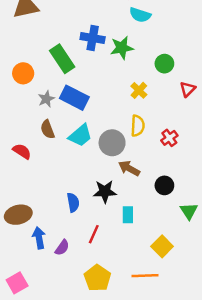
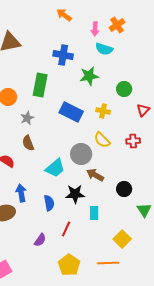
blue cross: (93, 38) -> (63, 55), moved
green rectangle: (62, 59) -> (40, 85), turned 45
yellow cross: (139, 90) -> (103, 111), turned -32
blue rectangle: (74, 98) -> (71, 112), moved
yellow semicircle: (138, 126) -> (102, 140), turned 132
cyan trapezoid: (80, 135) -> (55, 168), moved
red cross: (169, 138) -> (133, 141), moved, turned 32
blue arrow: (39, 238) -> (21, 193), moved

